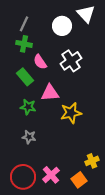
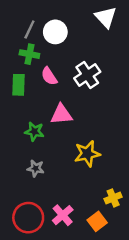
white circle: (62, 26) -> (55, 32), moved
green rectangle: (25, 77) -> (18, 85), moved, turned 42
yellow star: (71, 113) -> (87, 154), moved

